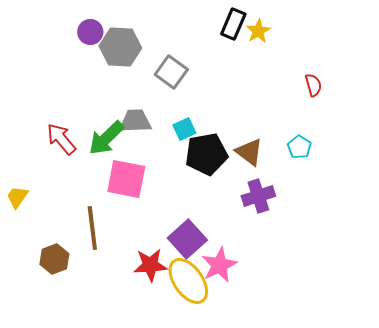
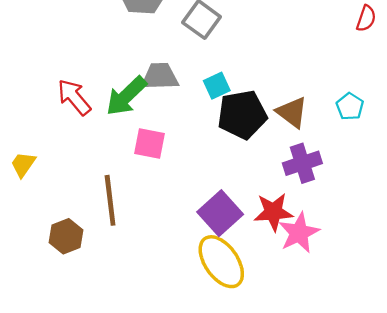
red semicircle: (313, 85) -> (366, 18), moved, turned 35
pink square: (126, 179) -> (149, 144), size x0.7
red star: (150, 265) -> (273, 212), moved
pink star: (219, 265) -> (299, 233), moved

